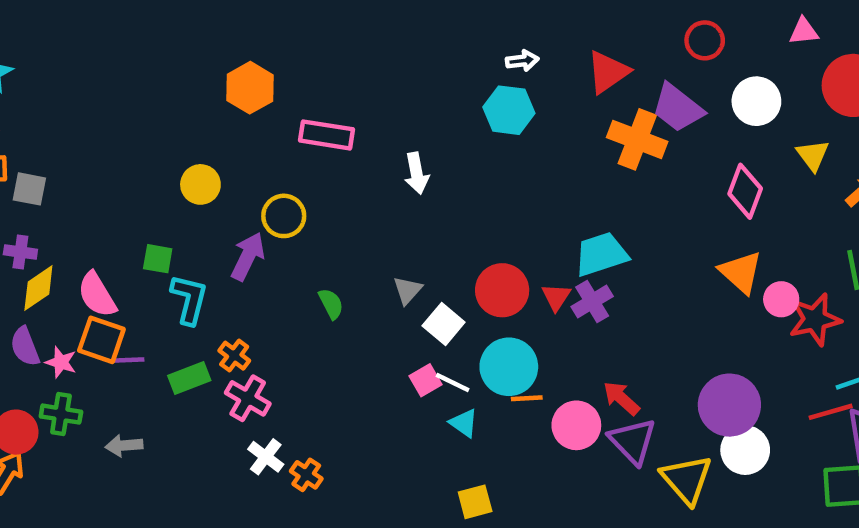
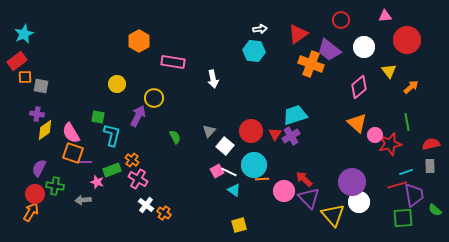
pink diamond: (745, 191) -> (359, 87), turned 30
purple semicircle: (25, 347) -> (39, 168), moved, turned 48
pink star: (61, 362) -> (97, 182), moved

